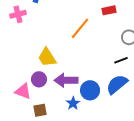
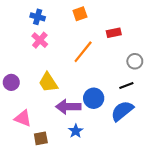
pink cross: (18, 14) -> (40, 40), moved, turned -35
purple circle: (39, 79) -> (11, 82), moved
blue circle: (90, 90) -> (94, 98), moved

